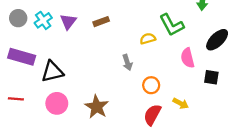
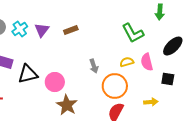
yellow semicircle: (148, 39) -> (127, 62), moved
orange circle: (151, 85) -> (115, 86), size x1.6
pink circle: (57, 103) -> (55, 82), moved
yellow arrow: (181, 103) -> (151, 102), moved, turned -32

